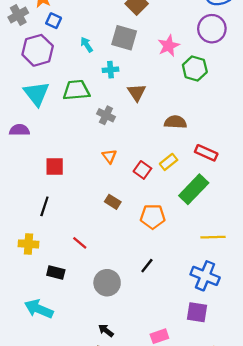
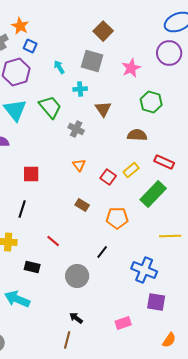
green hexagon: (195, 69) -> (151, 102), moved
green trapezoid: (76, 90) -> (50, 107), turned 55
black line: (147, 266) -> (102, 252), moved
blue cross: (205, 276) -> (144, 270), moved

